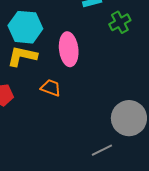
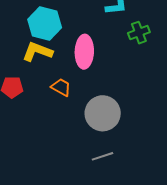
gray circle: (129, 118) -> (103, 113), moved

